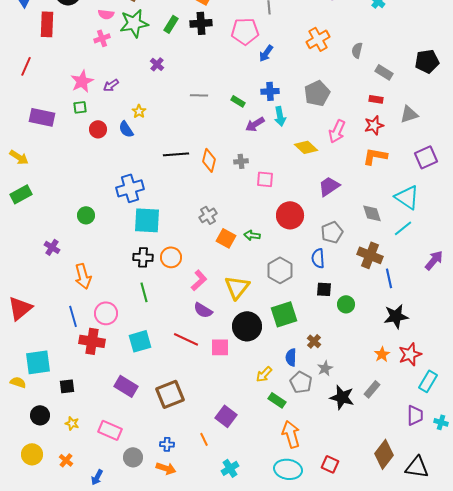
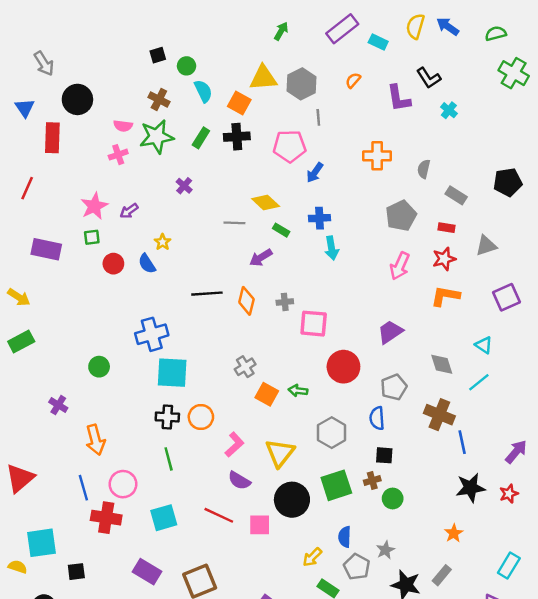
orange cross: (318, 39) -> (377, 156), turned 30
gray pentagon: (317, 93) -> (401, 216), moved
purple arrow: (255, 124) -> (261, 258), moved
yellow diamond: (306, 147) -> (266, 203), moved
pink square: (265, 179) -> (314, 324), size x1.4
cyan triangle: (407, 197) -> (484, 345), size x0.6
purple arrow: (434, 260) -> (516, 452), moved
green circle: (346, 304) -> (393, 498), moved
brown cross: (314, 341) -> (372, 481), moved, turned 32
red star: (410, 354) -> (509, 494), moved, size x0.7

